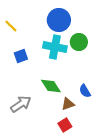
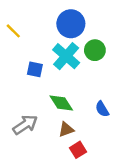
cyan cross: (55, 47) -> (66, 56), turned 30
blue square: (21, 56) -> (35, 69), moved, turned 32
brown triangle: (68, 104) -> (66, 129), moved

